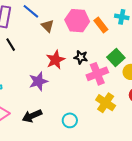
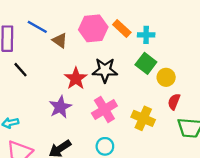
cyan cross: (122, 17) -> (146, 35), moved
black star: (81, 57) -> (105, 70), size x1.5
pink cross: (97, 74) -> (104, 110), moved

